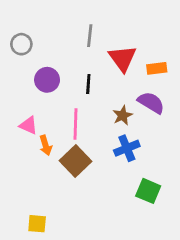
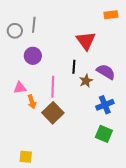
gray line: (90, 36) -> (34, 25), moved
orange rectangle: (157, 68) -> (111, 15), moved
black line: (88, 84) -> (74, 67), moved
pink triangle: (29, 125) -> (20, 88), turned -32
blue cross: (127, 148) -> (105, 105), moved

